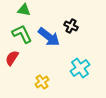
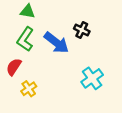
green L-shape: (22, 34) -> (25, 39), turned -120
yellow cross: (42, 82) -> (29, 89), moved

